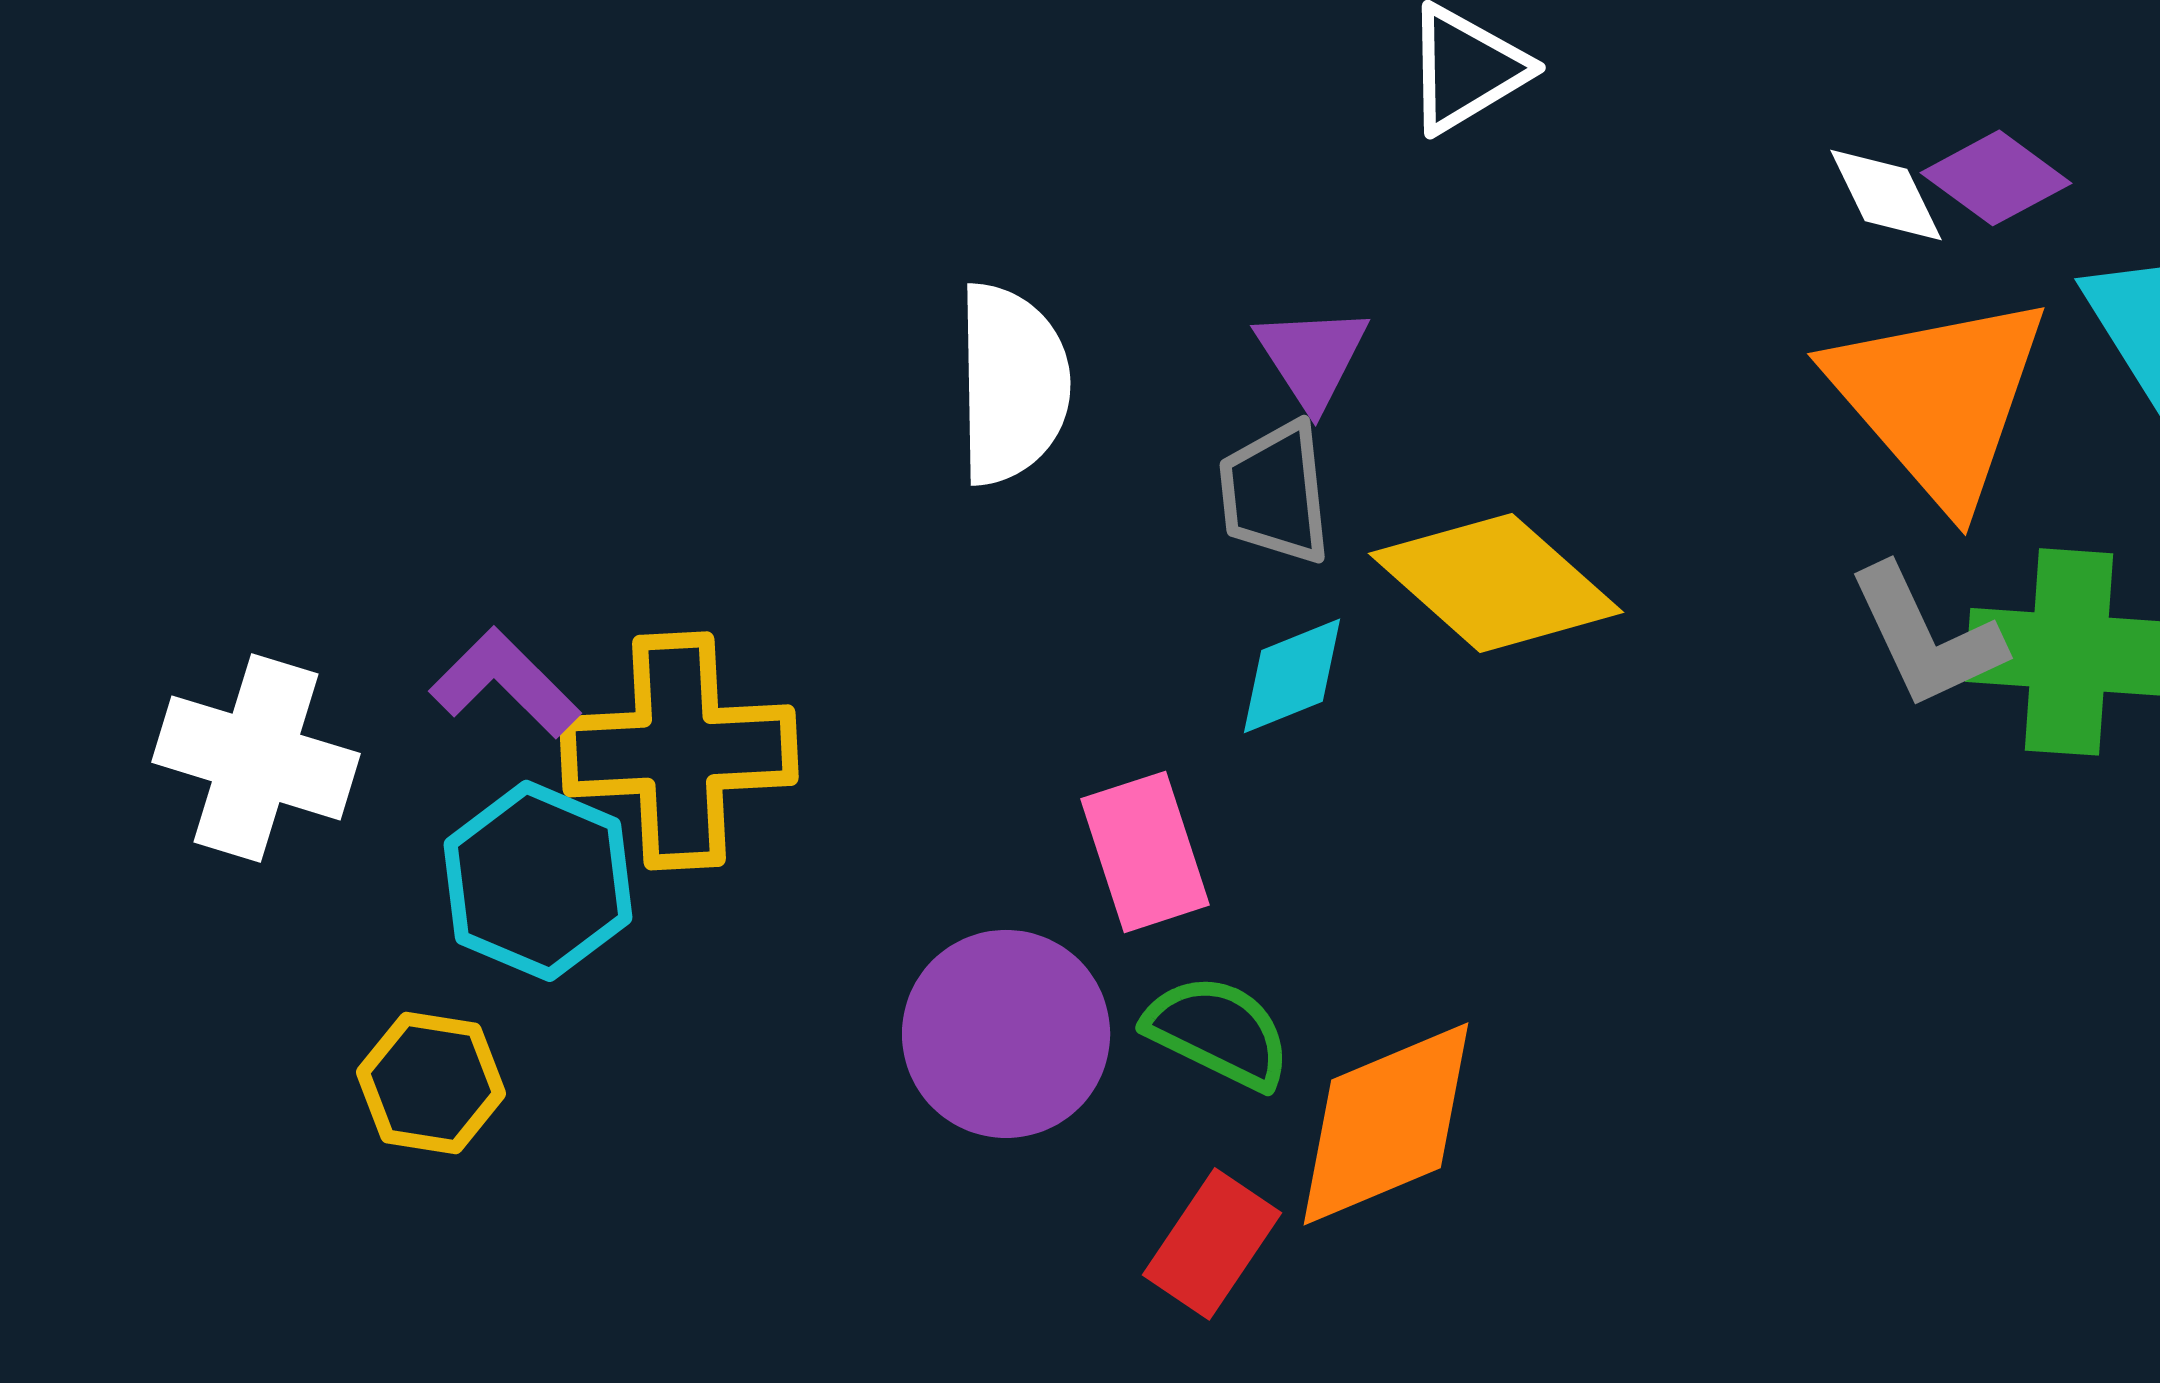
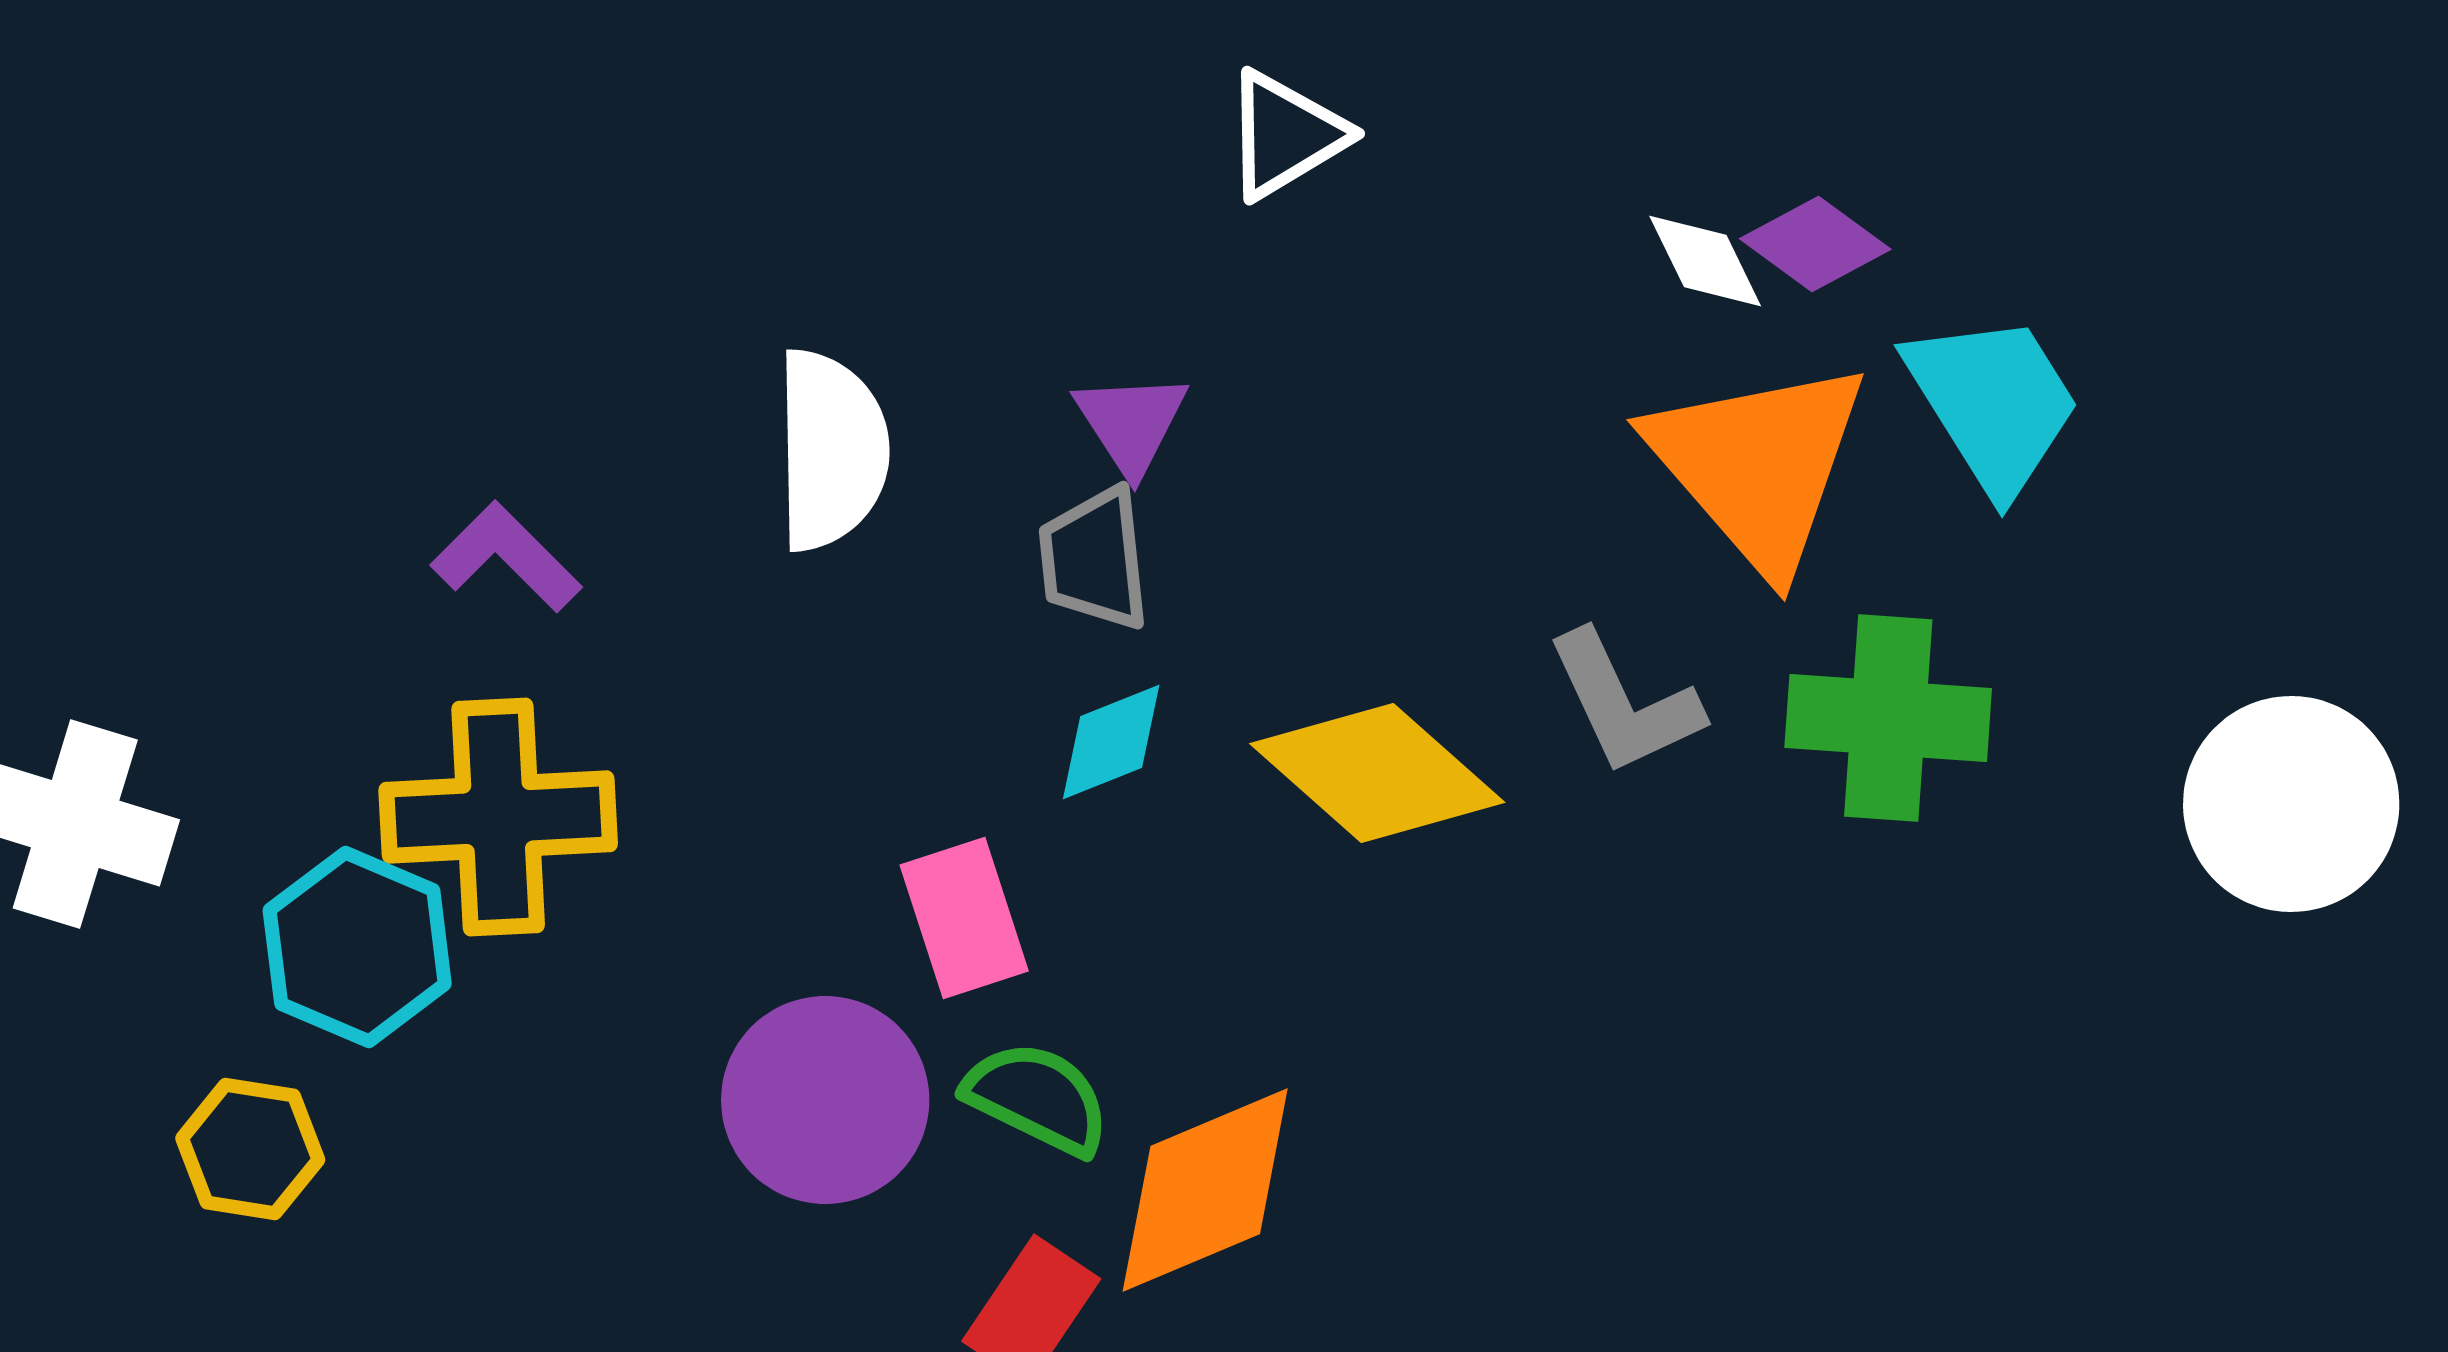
yellow diamond: (1496, 583) -> (1377, 773), moved
gray L-shape: (1926, 637) -> (1624, 703), moved
purple L-shape: (505, 683) -> (506, 557), moved

